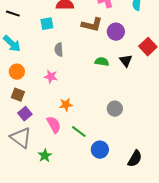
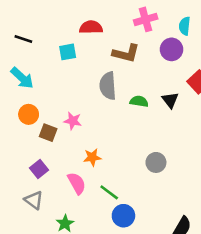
purple circle: (116, 32) -> (172, 49), moved
gray semicircle: (59, 50) -> (108, 86), moved, size x1.5
brown square: (18, 95) -> (48, 133), moved
gray triangle: (21, 138) -> (34, 200), size x0.7
blue circle: (100, 150) -> (123, 216), moved

